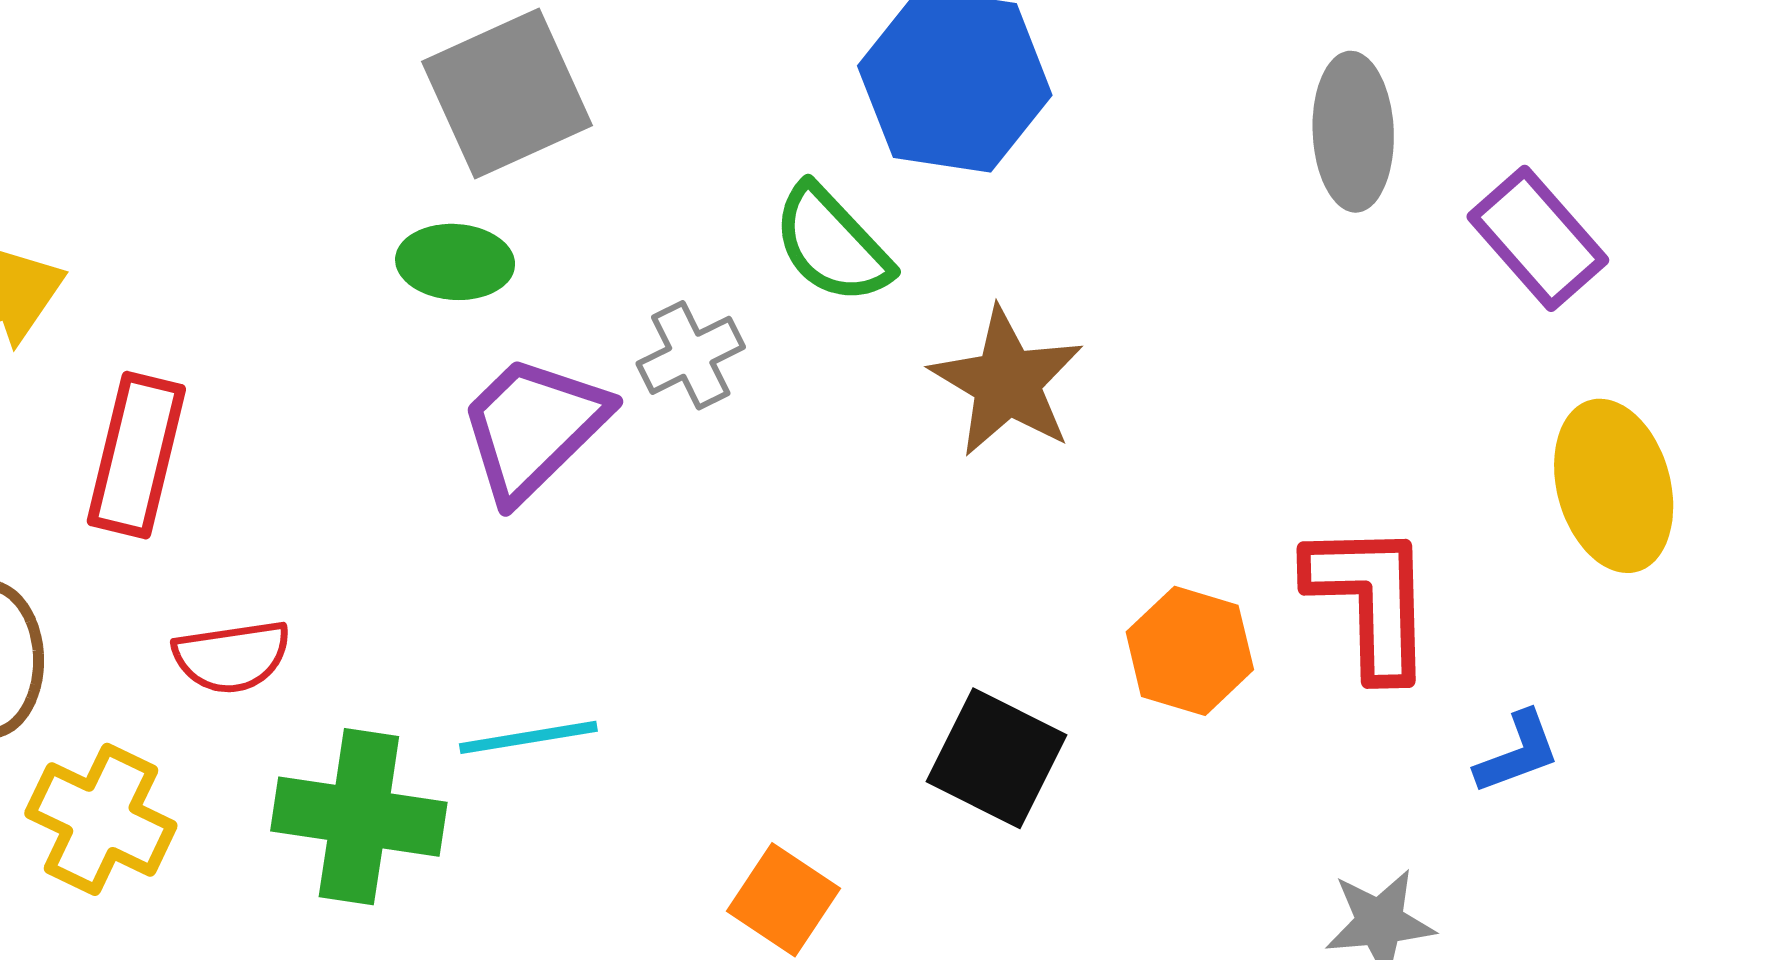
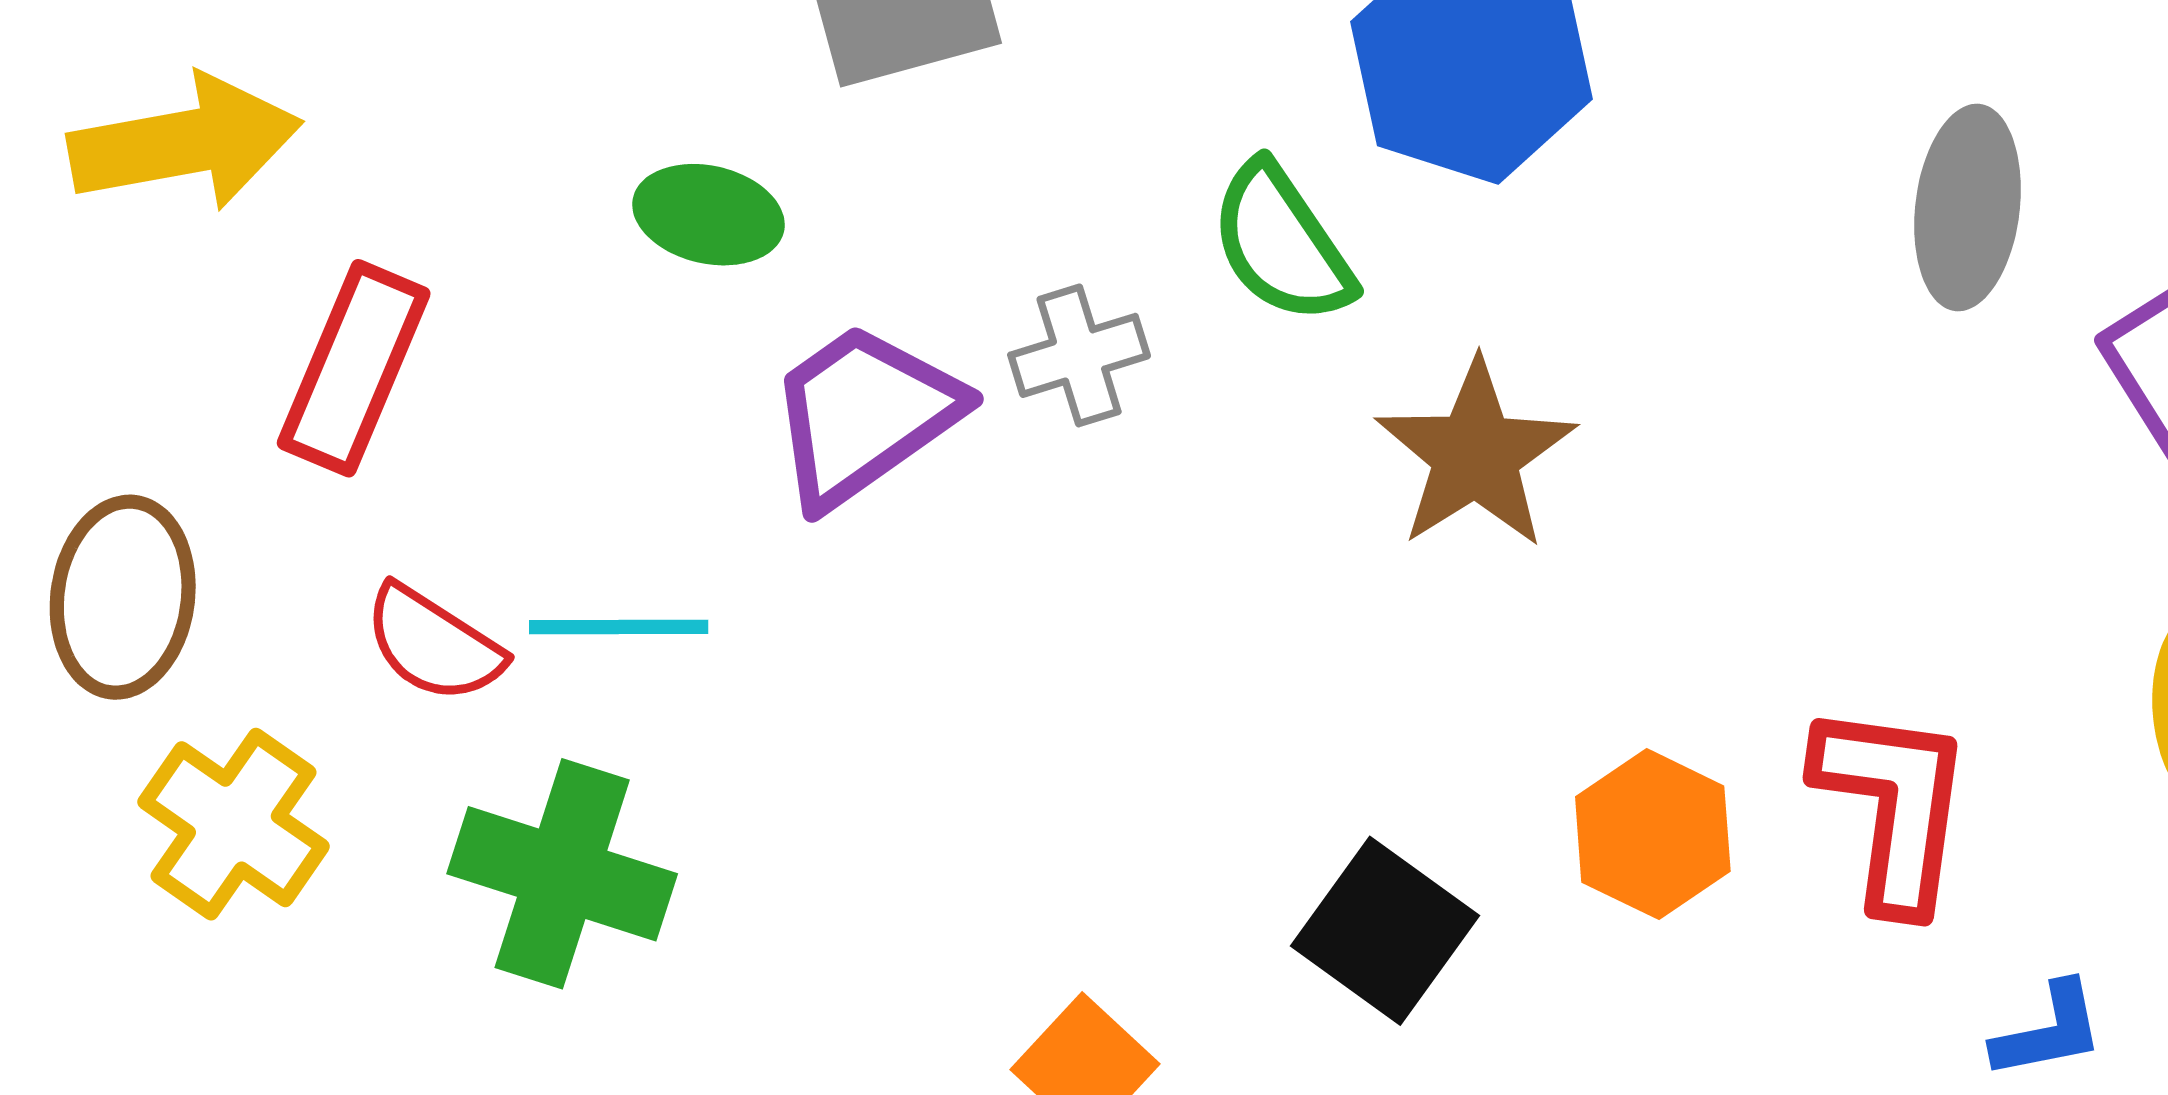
green ellipse: (455, 262) -> (708, 215), moved
red semicircle: (232, 657) -> (433, 644), turned 32
cyan line: (528, 737) -> (619, 627), moved

